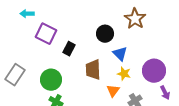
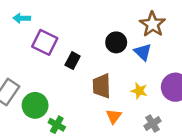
blue triangle: (120, 54) -> (143, 52), moved
green circle: (51, 80) -> (35, 105), moved
orange triangle: (113, 91) -> (114, 116), moved

